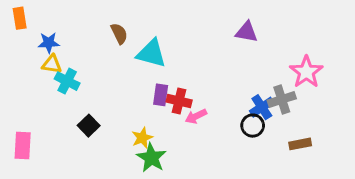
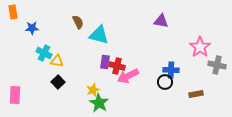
yellow triangle: (52, 64) -> (57, 61), moved
gray cross: (282, 99) -> (217, 65), moved, turned 30
blue cross: (262, 107) -> (171, 70), turned 35
pink arrow: (196, 116) -> (128, 76), size x1.5

